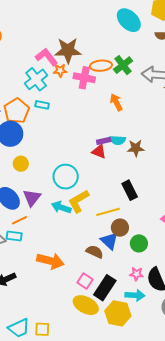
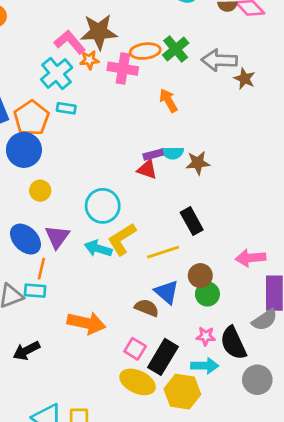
orange line: (19, 220) -> (41, 269), turned -49
brown circle: (120, 228) -> (200, 276), moved

